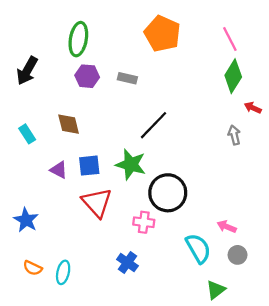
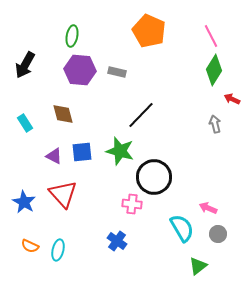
green ellipse: (78, 39) -> (72, 36), size x0.7
purple hexagon: (87, 76) -> (80, 70), size x1.4
red triangle: (97, 203) -> (63, 194), moved

